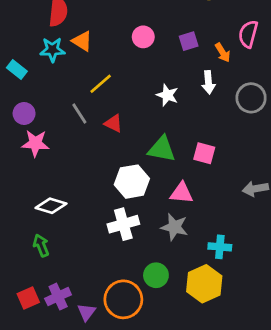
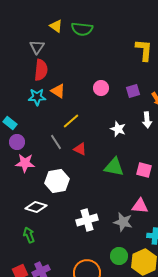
cyan rectangle: (17, 70) -> (10, 123), moved
white hexagon: (132, 182) -> (57, 181), moved
pink triangle: (182, 193) -> (140, 206), moved
green circle: (156, 275) -> (119, 256), moved

